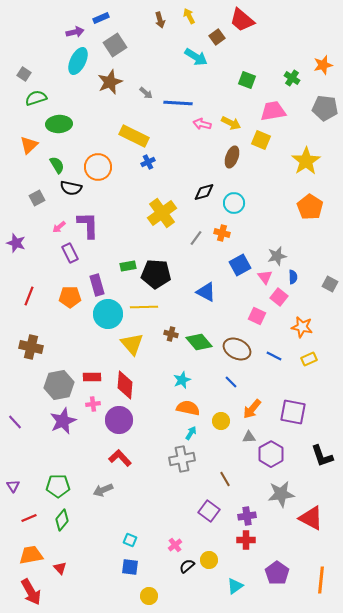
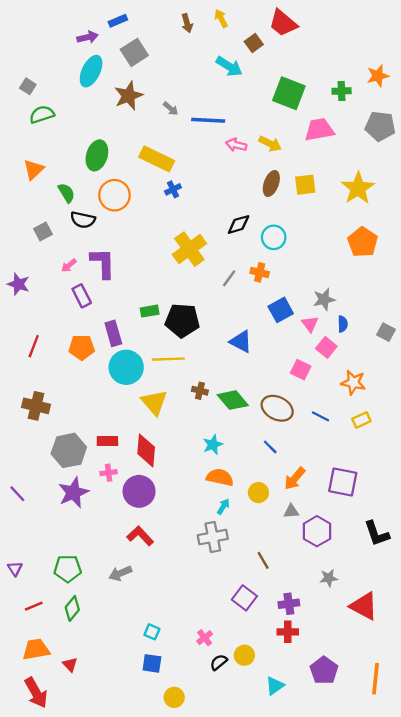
green cross: (292, 78) -> (342, 91), turned -35
green square: (247, 80) -> (289, 93), size x1.6
green ellipse: (59, 124) -> (97, 155), moved, turned -70
yellow square: (261, 140) -> (305, 185), moved, turned -30
gray star: (281, 494) -> (329, 578), size x0.6

